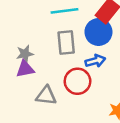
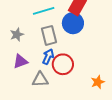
gray star: (25, 54) -> (17, 35), moved
blue arrow: (95, 61) -> (48, 57), moved, turned -42

